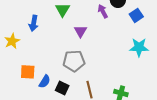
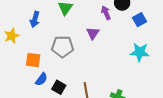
purple triangle: (80, 31) -> (93, 33), moved
gray pentagon: (74, 61) -> (62, 47), moved
orange square: (28, 72) -> (33, 60), moved

